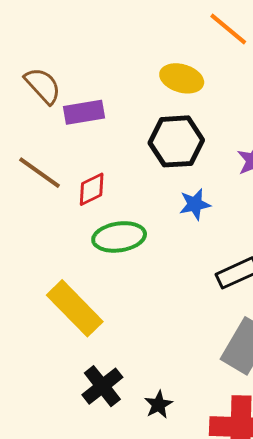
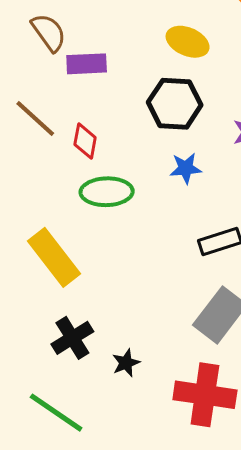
red diamond: (92, 189) -> (85, 141), turned -60

